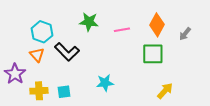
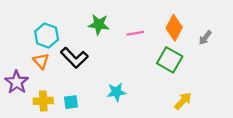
green square: (153, 54) -> (170, 60), turned 30

